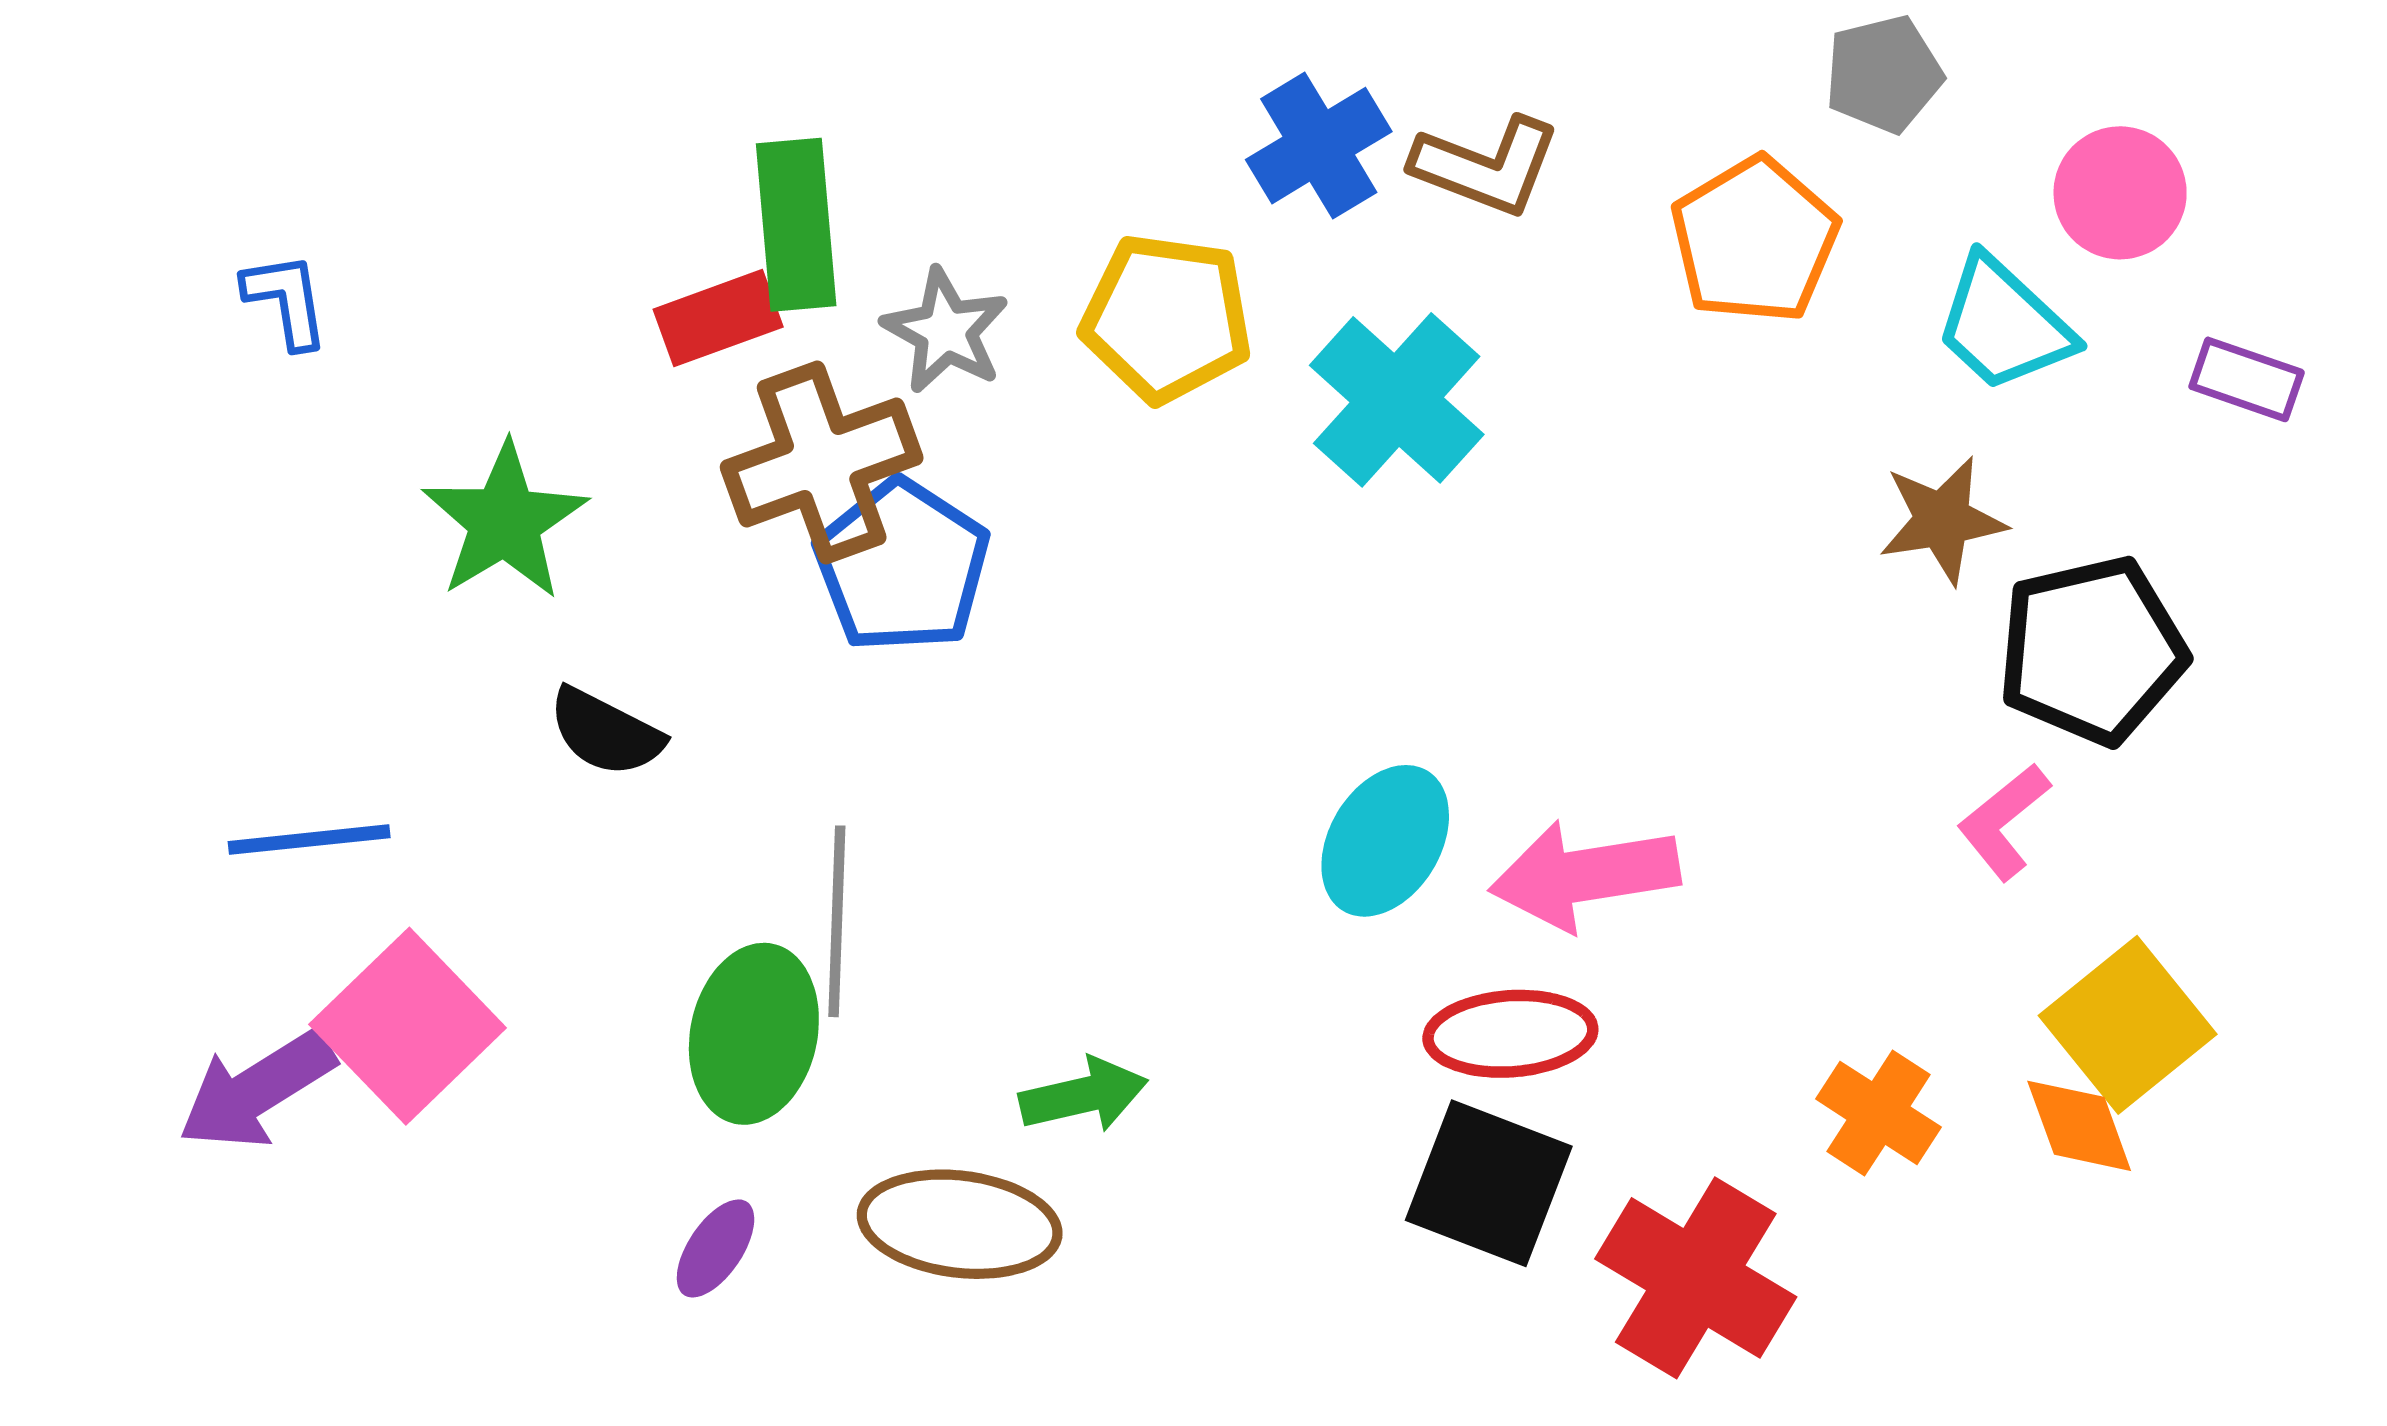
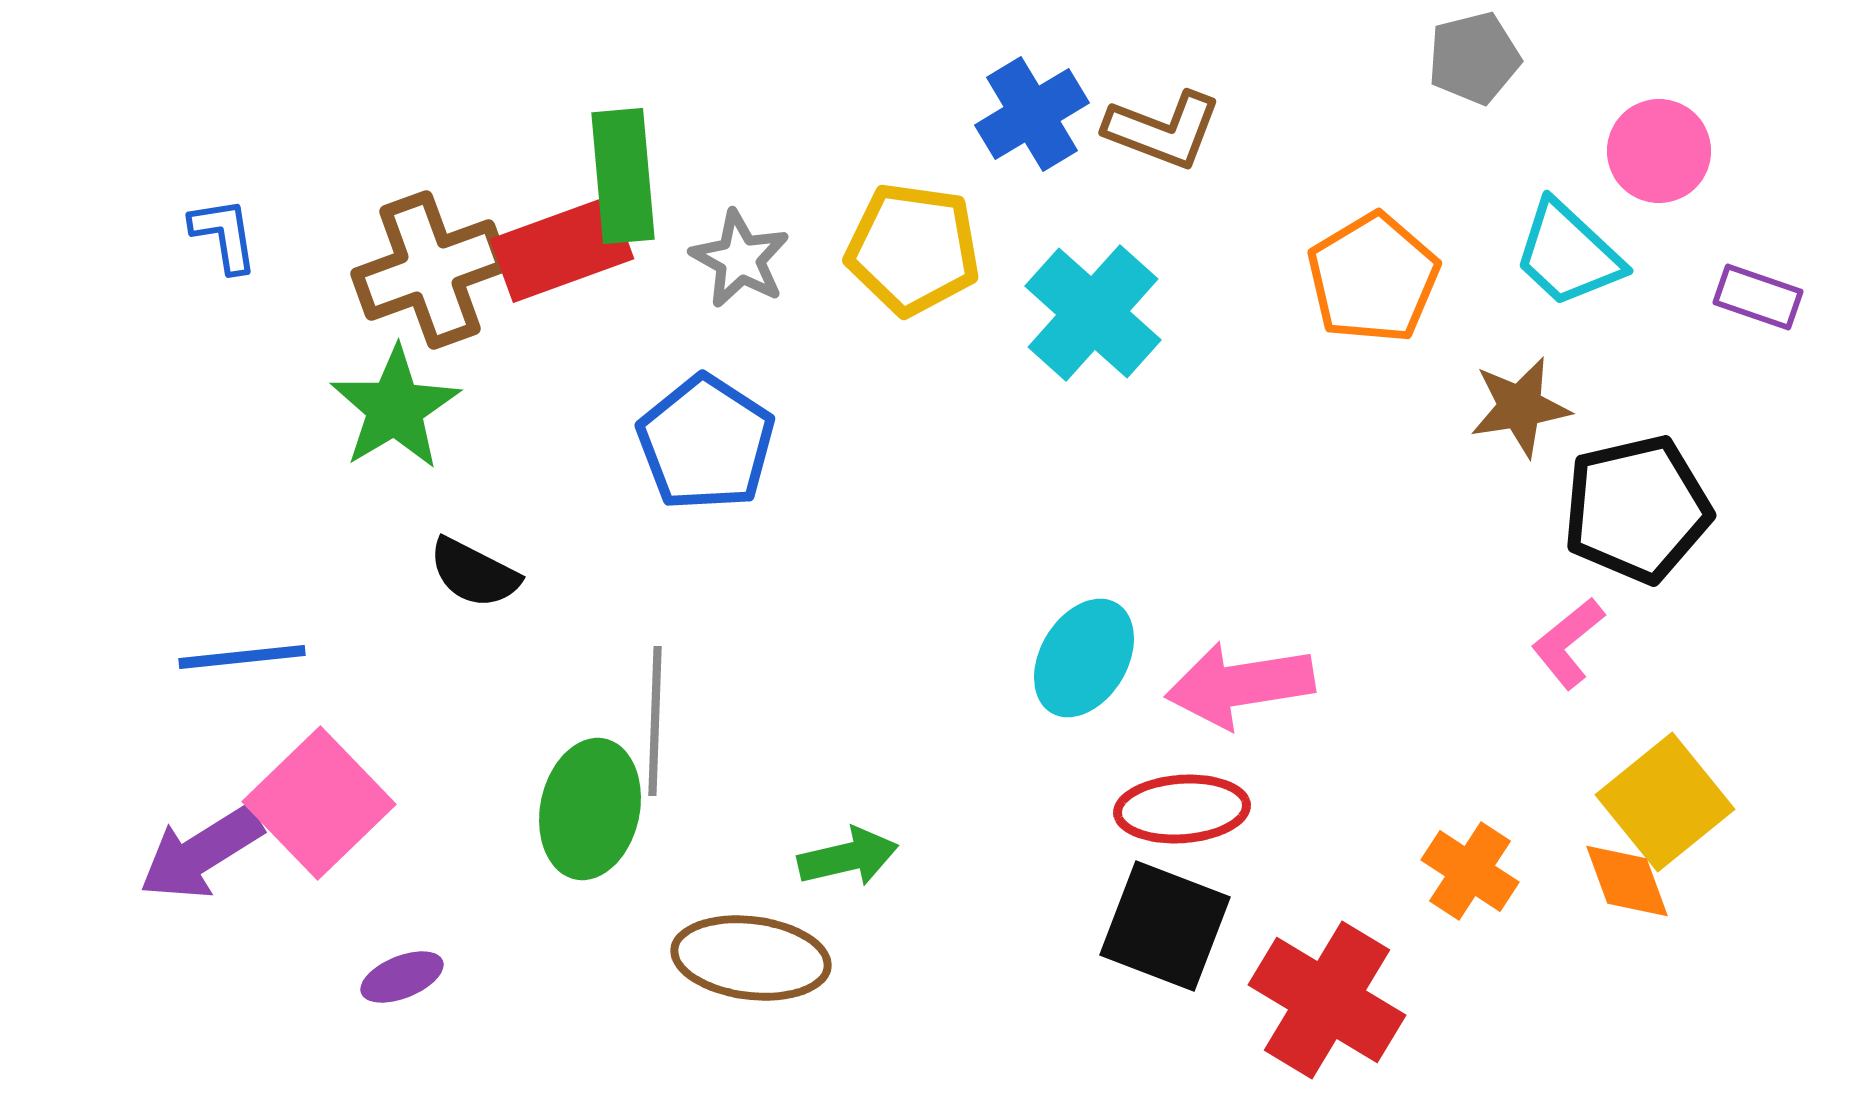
orange pentagon: (1755, 240) -> (1373, 278), moved
red rectangle: (718, 318) -> (562, 249), size x1.4
brown cross: (822, 463) -> (430, 270), moved
purple ellipse: (716, 1248) -> (402, 977), moved, turned 34

